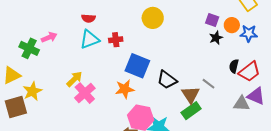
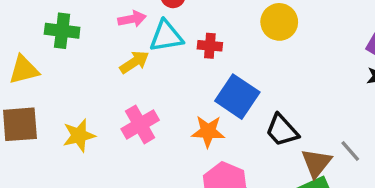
pink arrow: (49, 37) -> (132, 19), moved
green cross: (29, 48) -> (62, 31), turned -30
yellow arrow: (74, 79) -> (134, 62), moved
yellow star: (32, 91) -> (79, 135), moved

